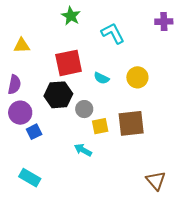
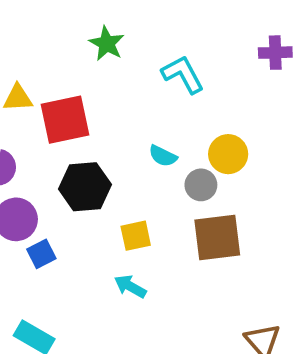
red square: (69, 63) -> (65, 120), moved
gray circle: (84, 109) -> (201, 185), moved
yellow square: (100, 126) -> (136, 236), moved

